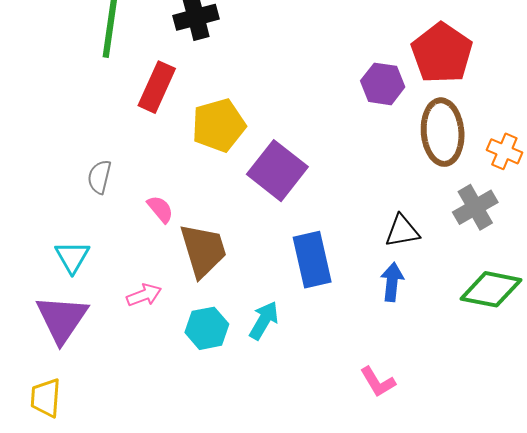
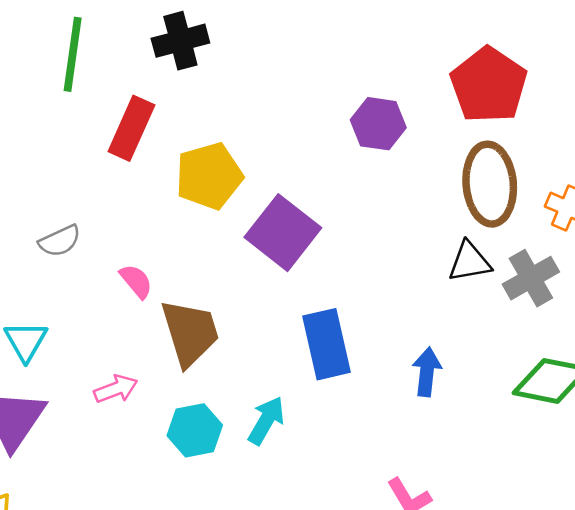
purple hexagon: (383, 84) -> (378, 124), moved
gray semicircle: (99, 177) -> (60, 241), turned -128
black triangle: (402, 231) -> (470, 262), moved

